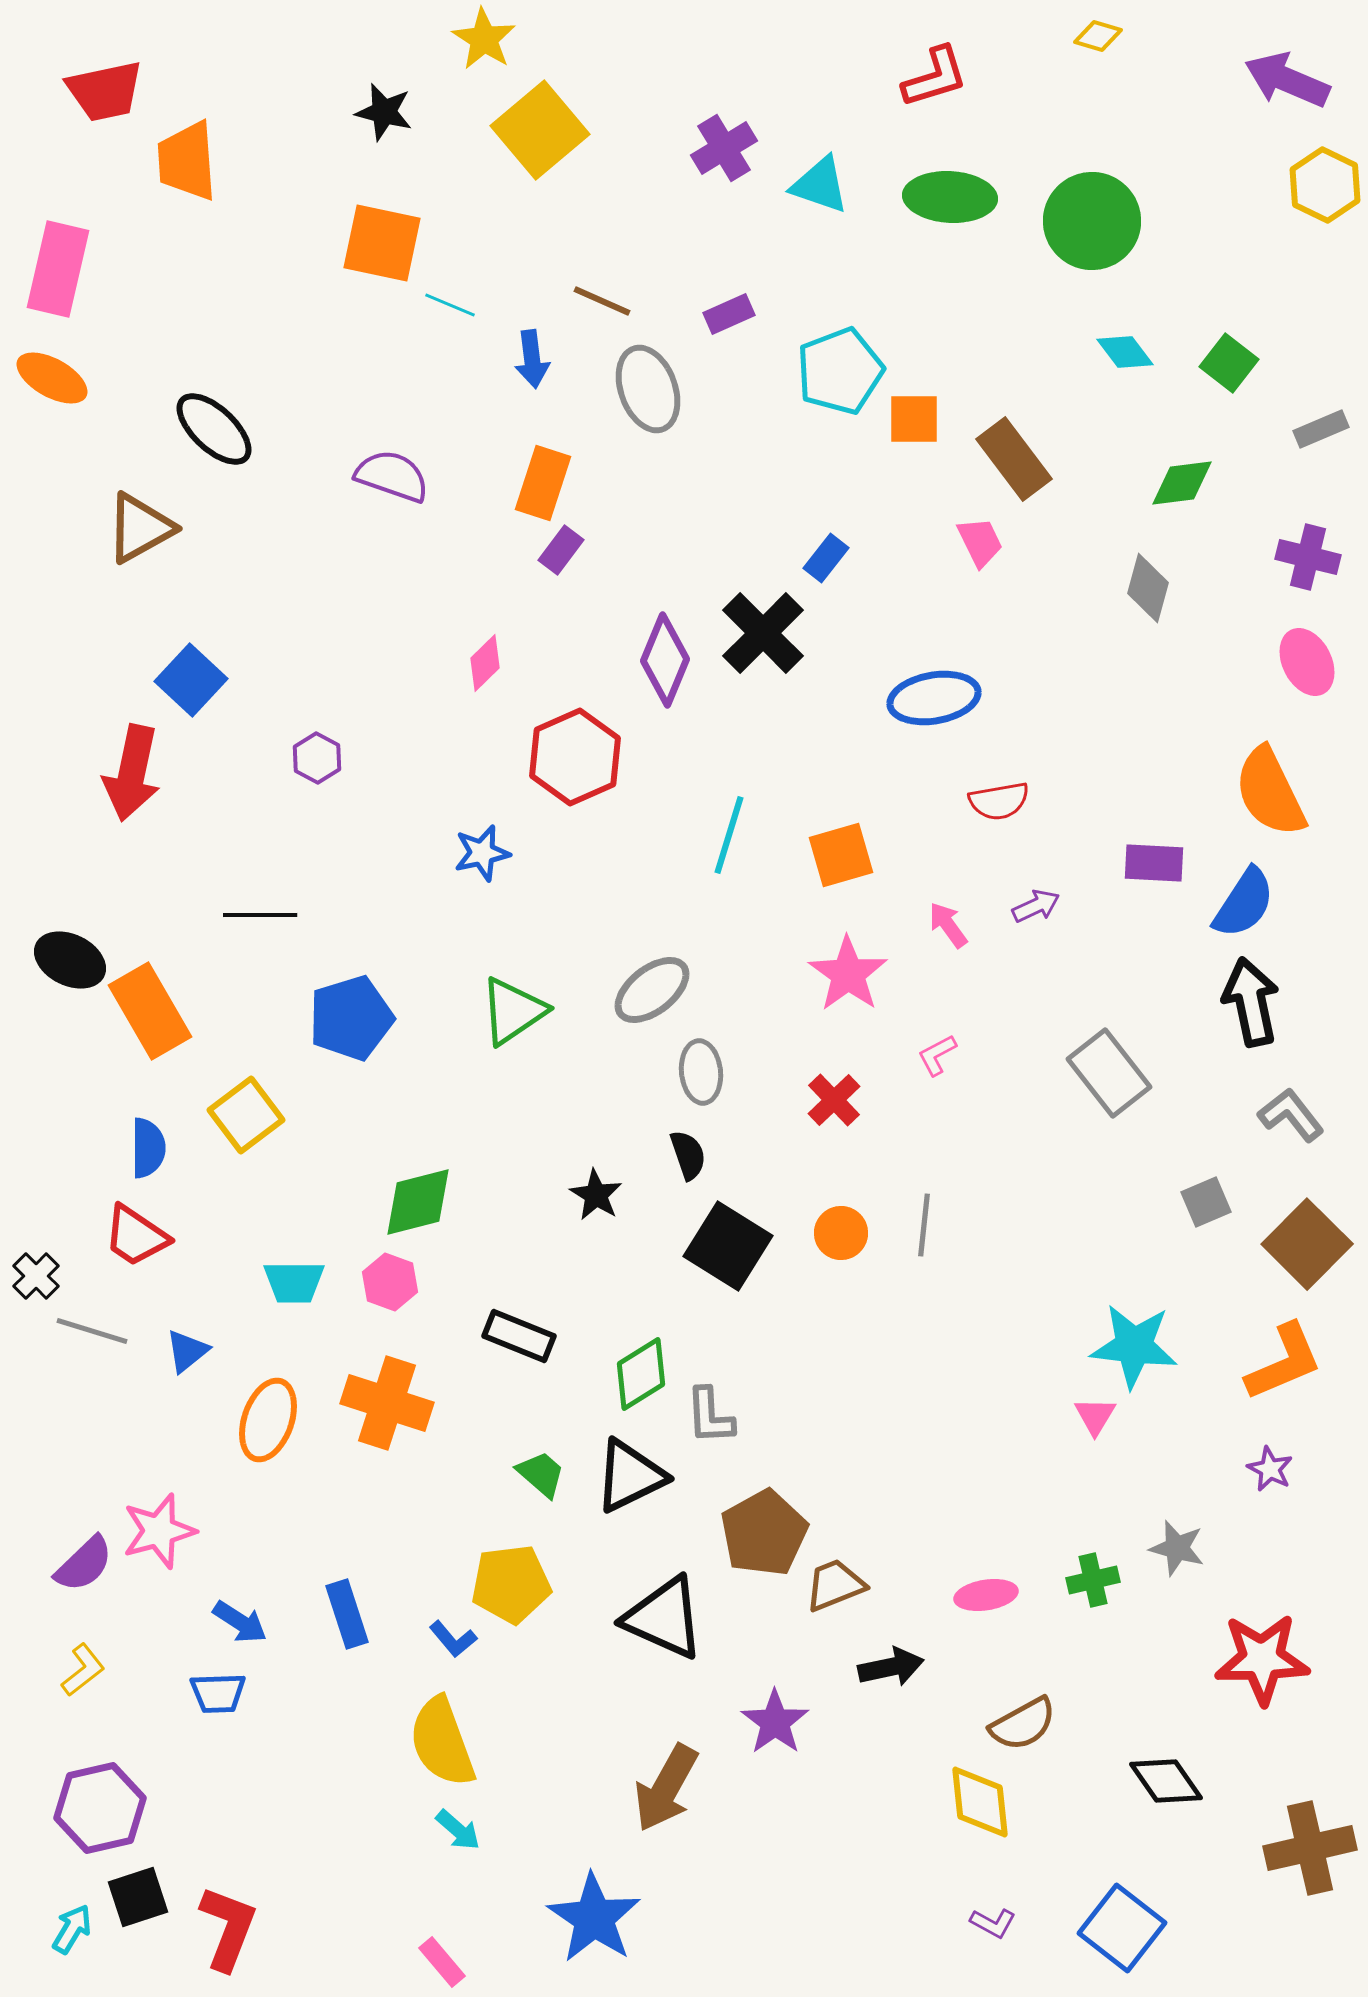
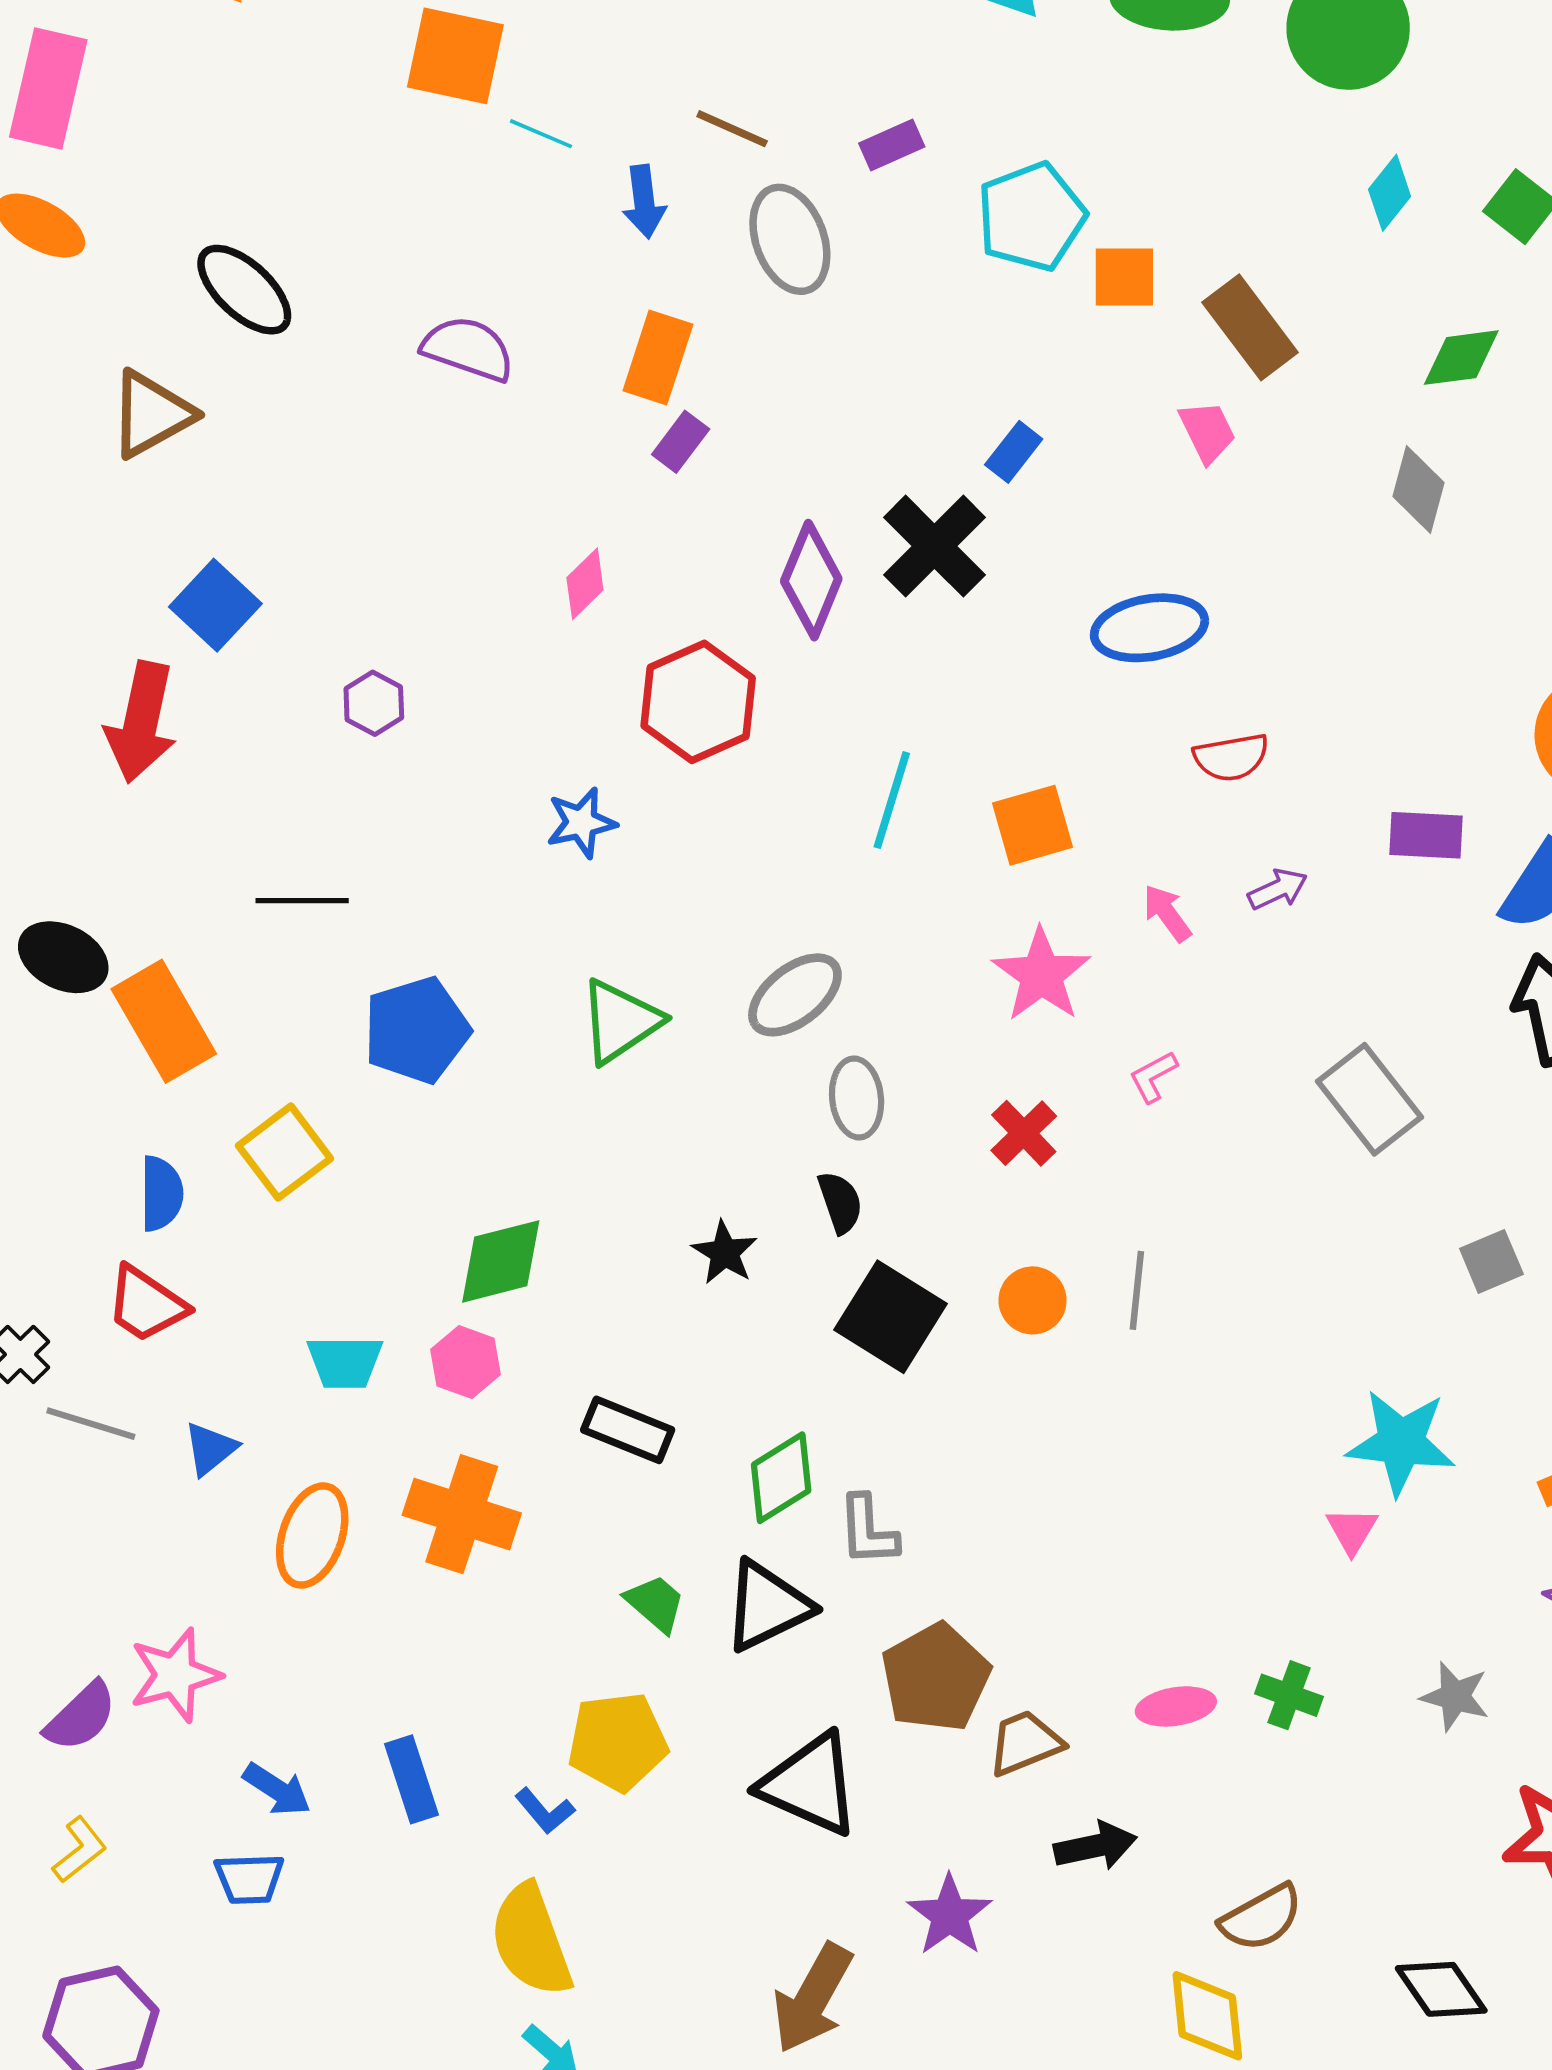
cyan diamond: (1125, 352) -> (1390, 193), turned 76
green cross: (1093, 1580) -> (1289, 1695), moved, turned 33
pink ellipse: (986, 1595) -> (1176, 1706), moved

